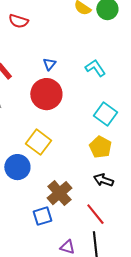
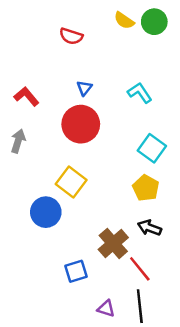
red semicircle: (18, 21) -> (71, 36), moved
brown cross: (59, 193) -> (113, 243), moved

